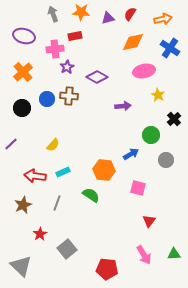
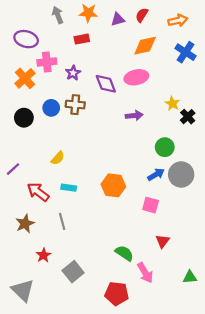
pink cross: (55, 49) -> (47, 62), moved
pink ellipse: (144, 71) -> (136, 77), moved
purple diamond: (97, 77) -> (106, 84), turned 40
black cross: (174, 119) -> (188, 117), moved
purple line: (11, 144) -> (13, 169), moved
blue arrow: (131, 154) -> (156, 174), moved
gray circle: (166, 160) -> (181, 174), size x1.5
cyan rectangle: (63, 172) -> (69, 188), turned 32
red arrow: (35, 176) -> (38, 192), turned 30
green semicircle: (91, 195) -> (124, 253), moved
gray line: (57, 203) -> (62, 221), turned -35
pink arrow: (144, 255) -> (145, 273), moved

